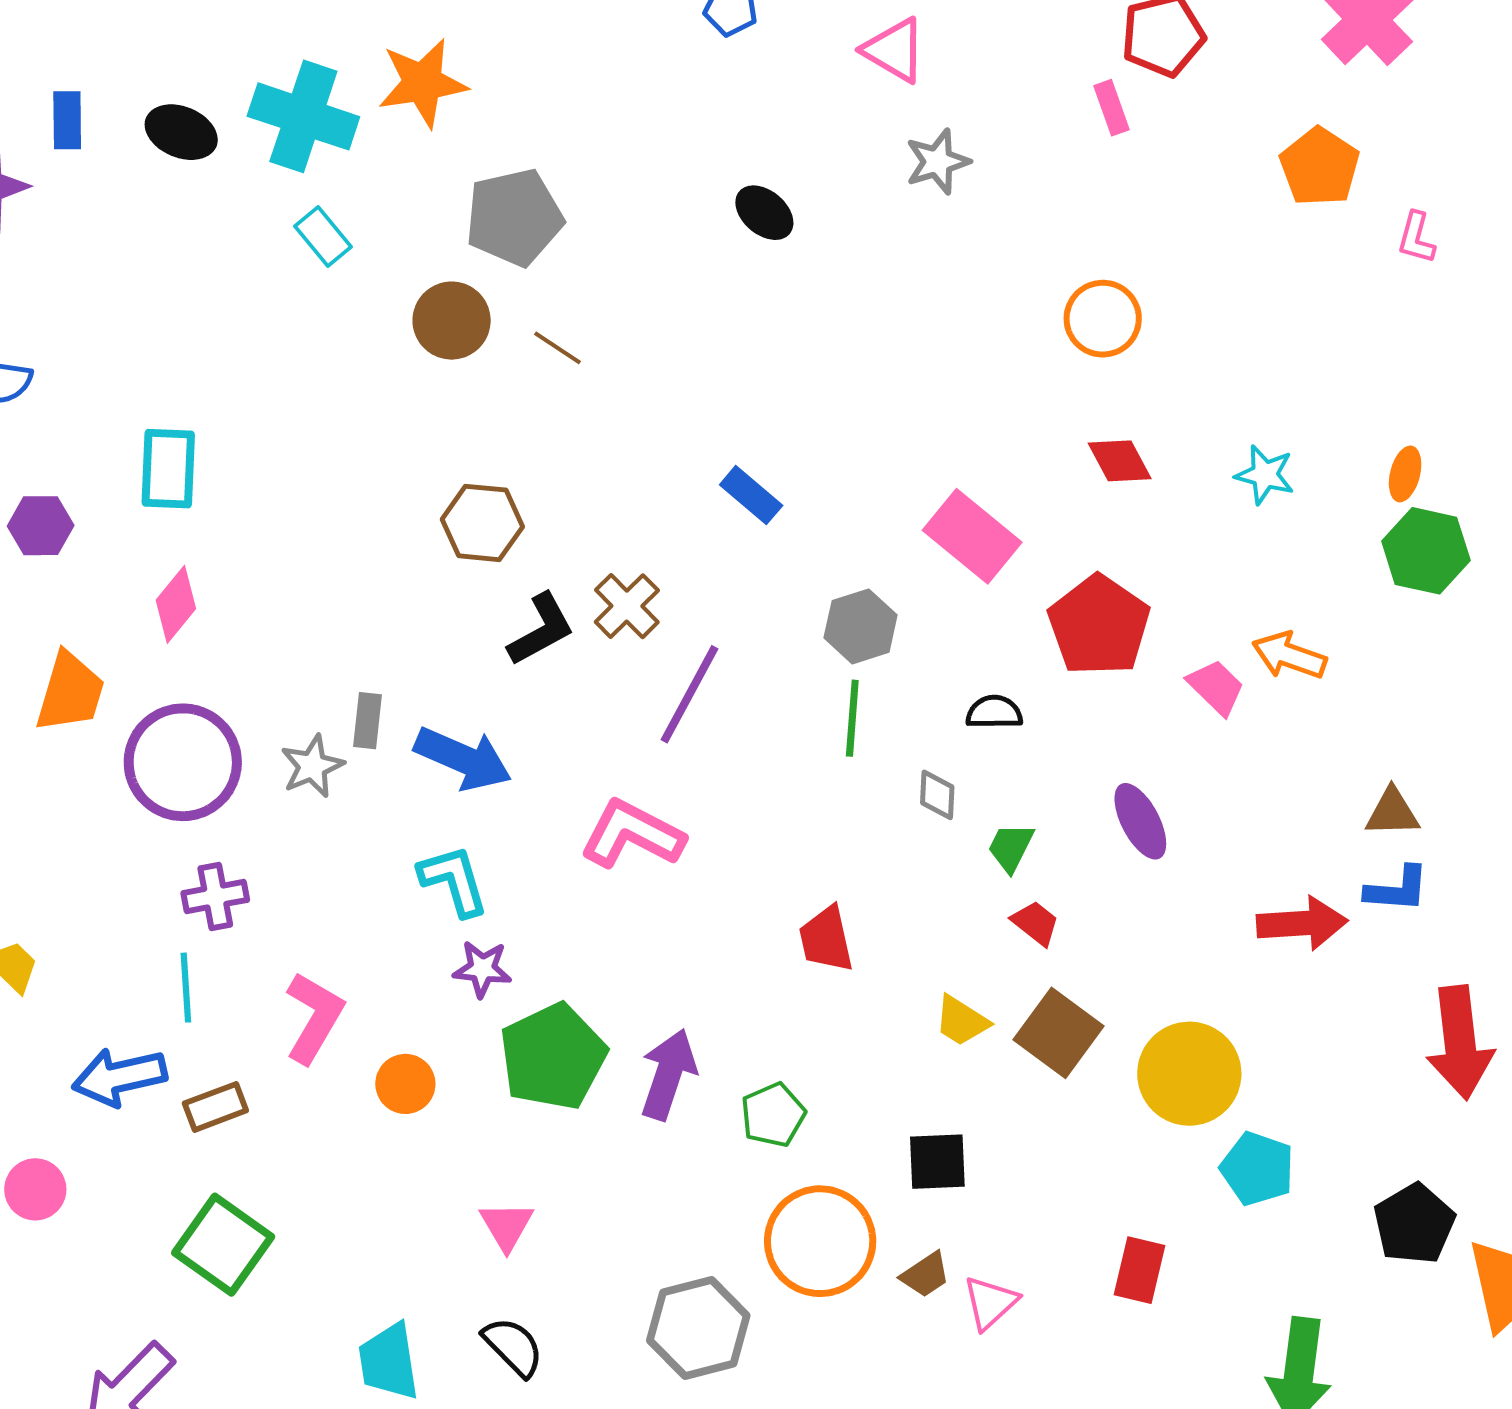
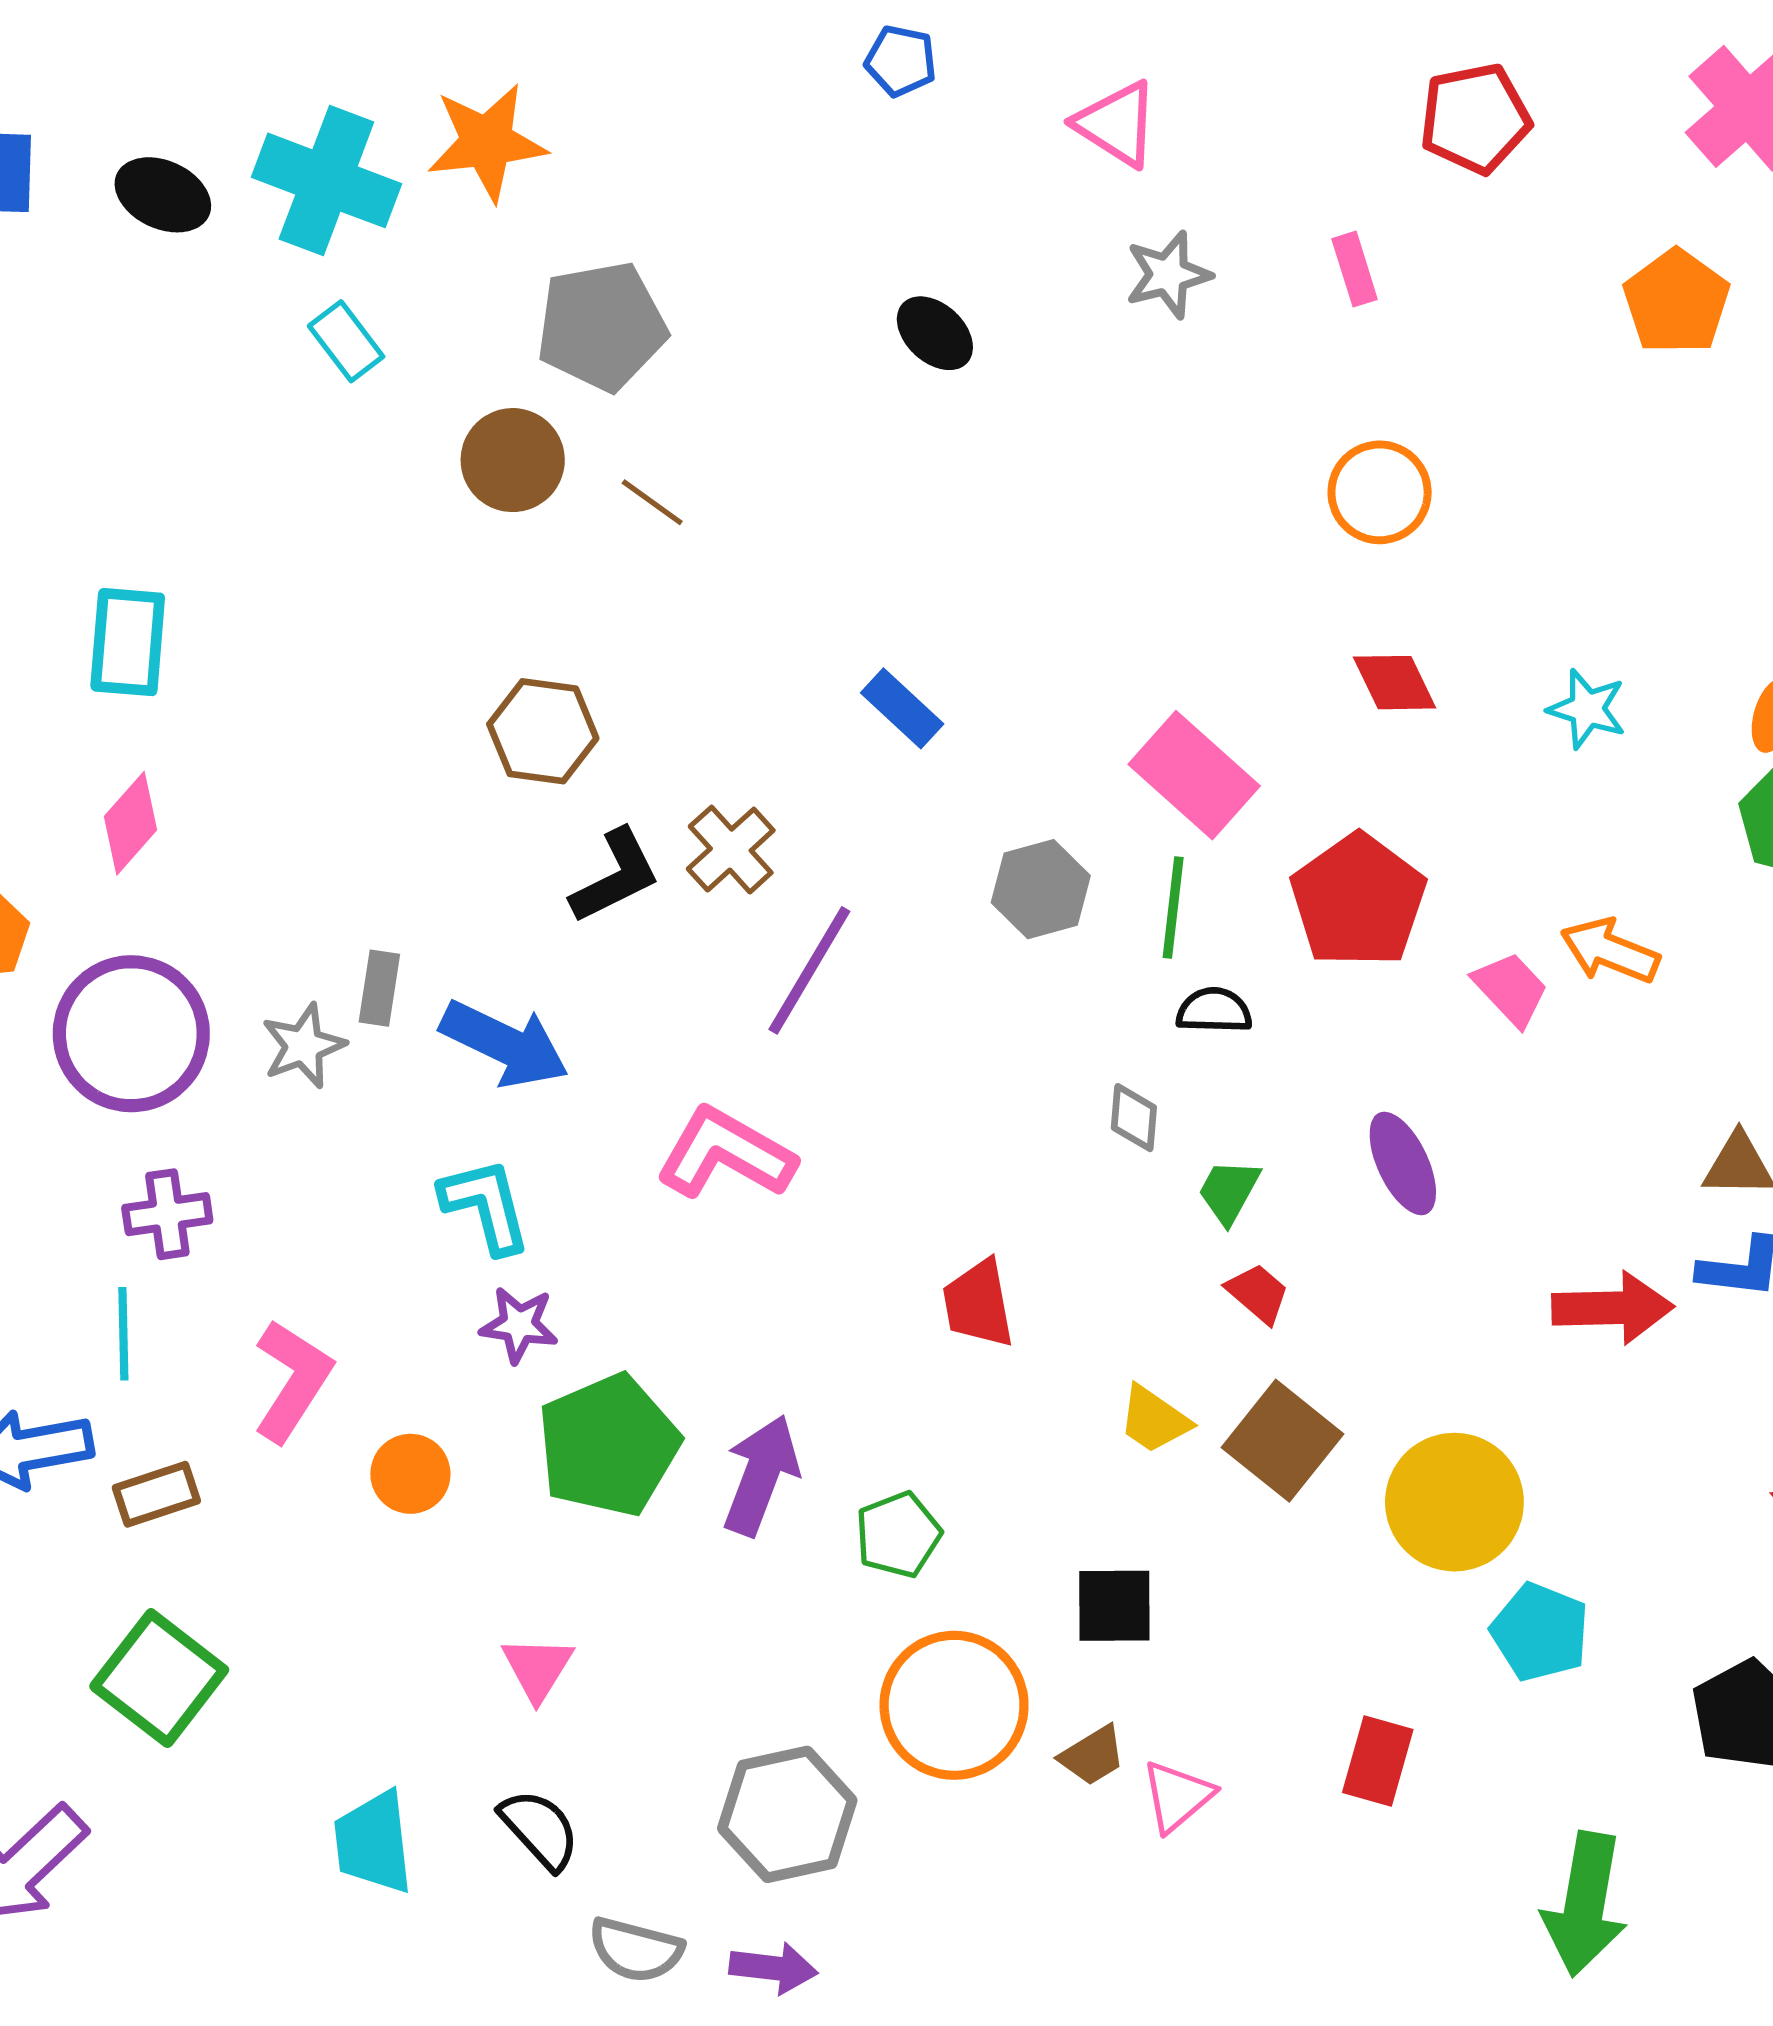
pink rectangle: (1111, 108) -> (1355, 269), moved
green line: (852, 718) -> (1173, 907), moved

